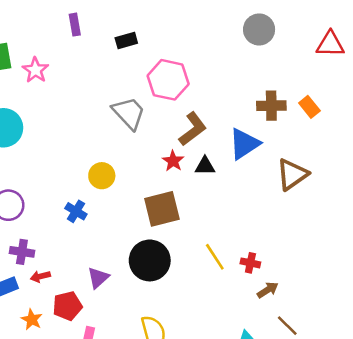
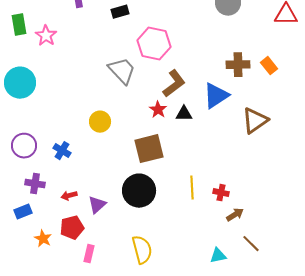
blue cross: (76, 211) -> (62, 151), moved
yellow line: (215, 257) -> (192, 188), turned 30
red arrow: (40, 276) -> (69, 196), moved

